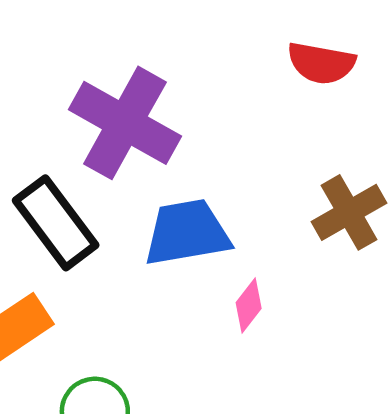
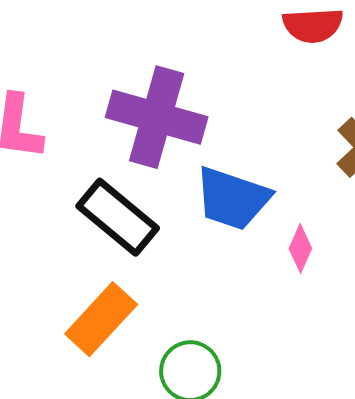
blue trapezoid: (187, 233) -> (232, 198), turned -138

